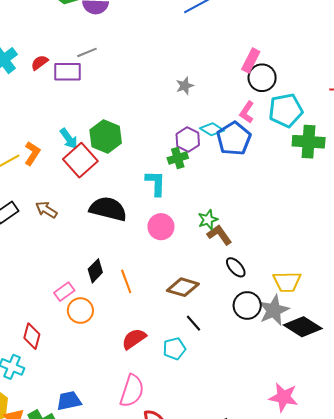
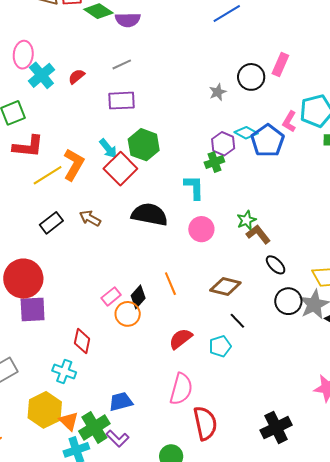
purple rectangle: (68, 72) -> (122, 101), moved
black circle: (262, 78) -> (251, 77), moved
pink L-shape: (247, 112) -> (289, 122), moved
orange L-shape: (32, 153) -> (74, 165), size x1.4
black diamond: (95, 271) -> (138, 297), moved

